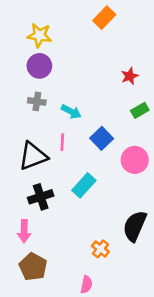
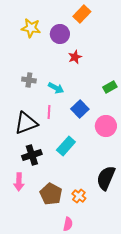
purple circle: (39, 66) -> (60, 34), moved
red star: (130, 76) -> (75, 57), moved
brown pentagon: (33, 267) -> (51, 194), moved

